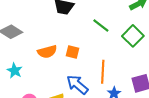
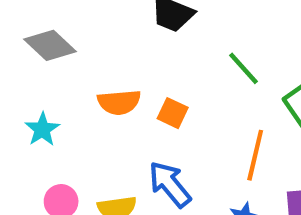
orange line: (103, 72) -> (255, 155), moved

